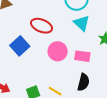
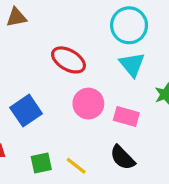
blue square: (20, 46) -> (26, 111), moved
black semicircle: (83, 82) -> (123, 158), turned 114

